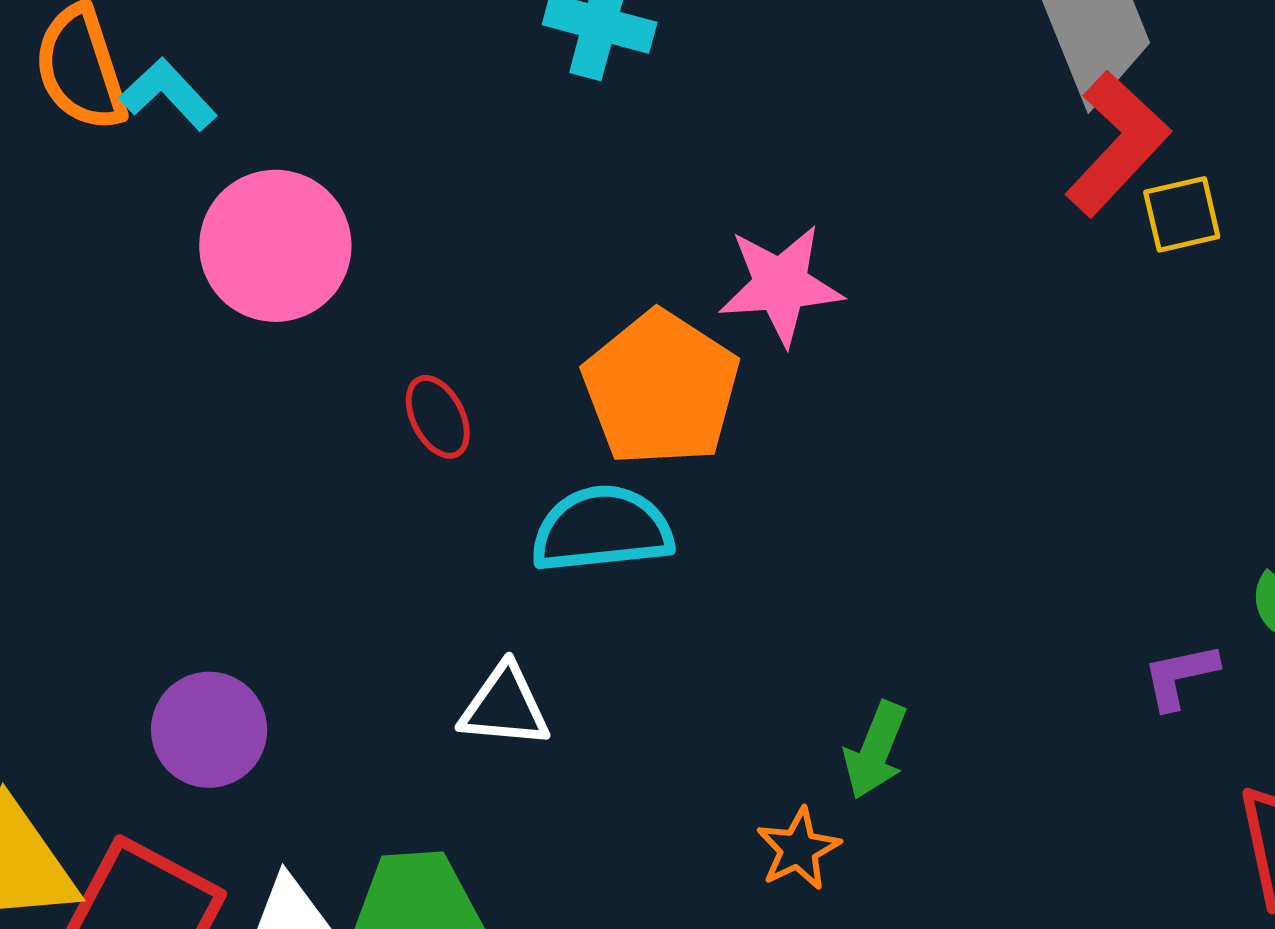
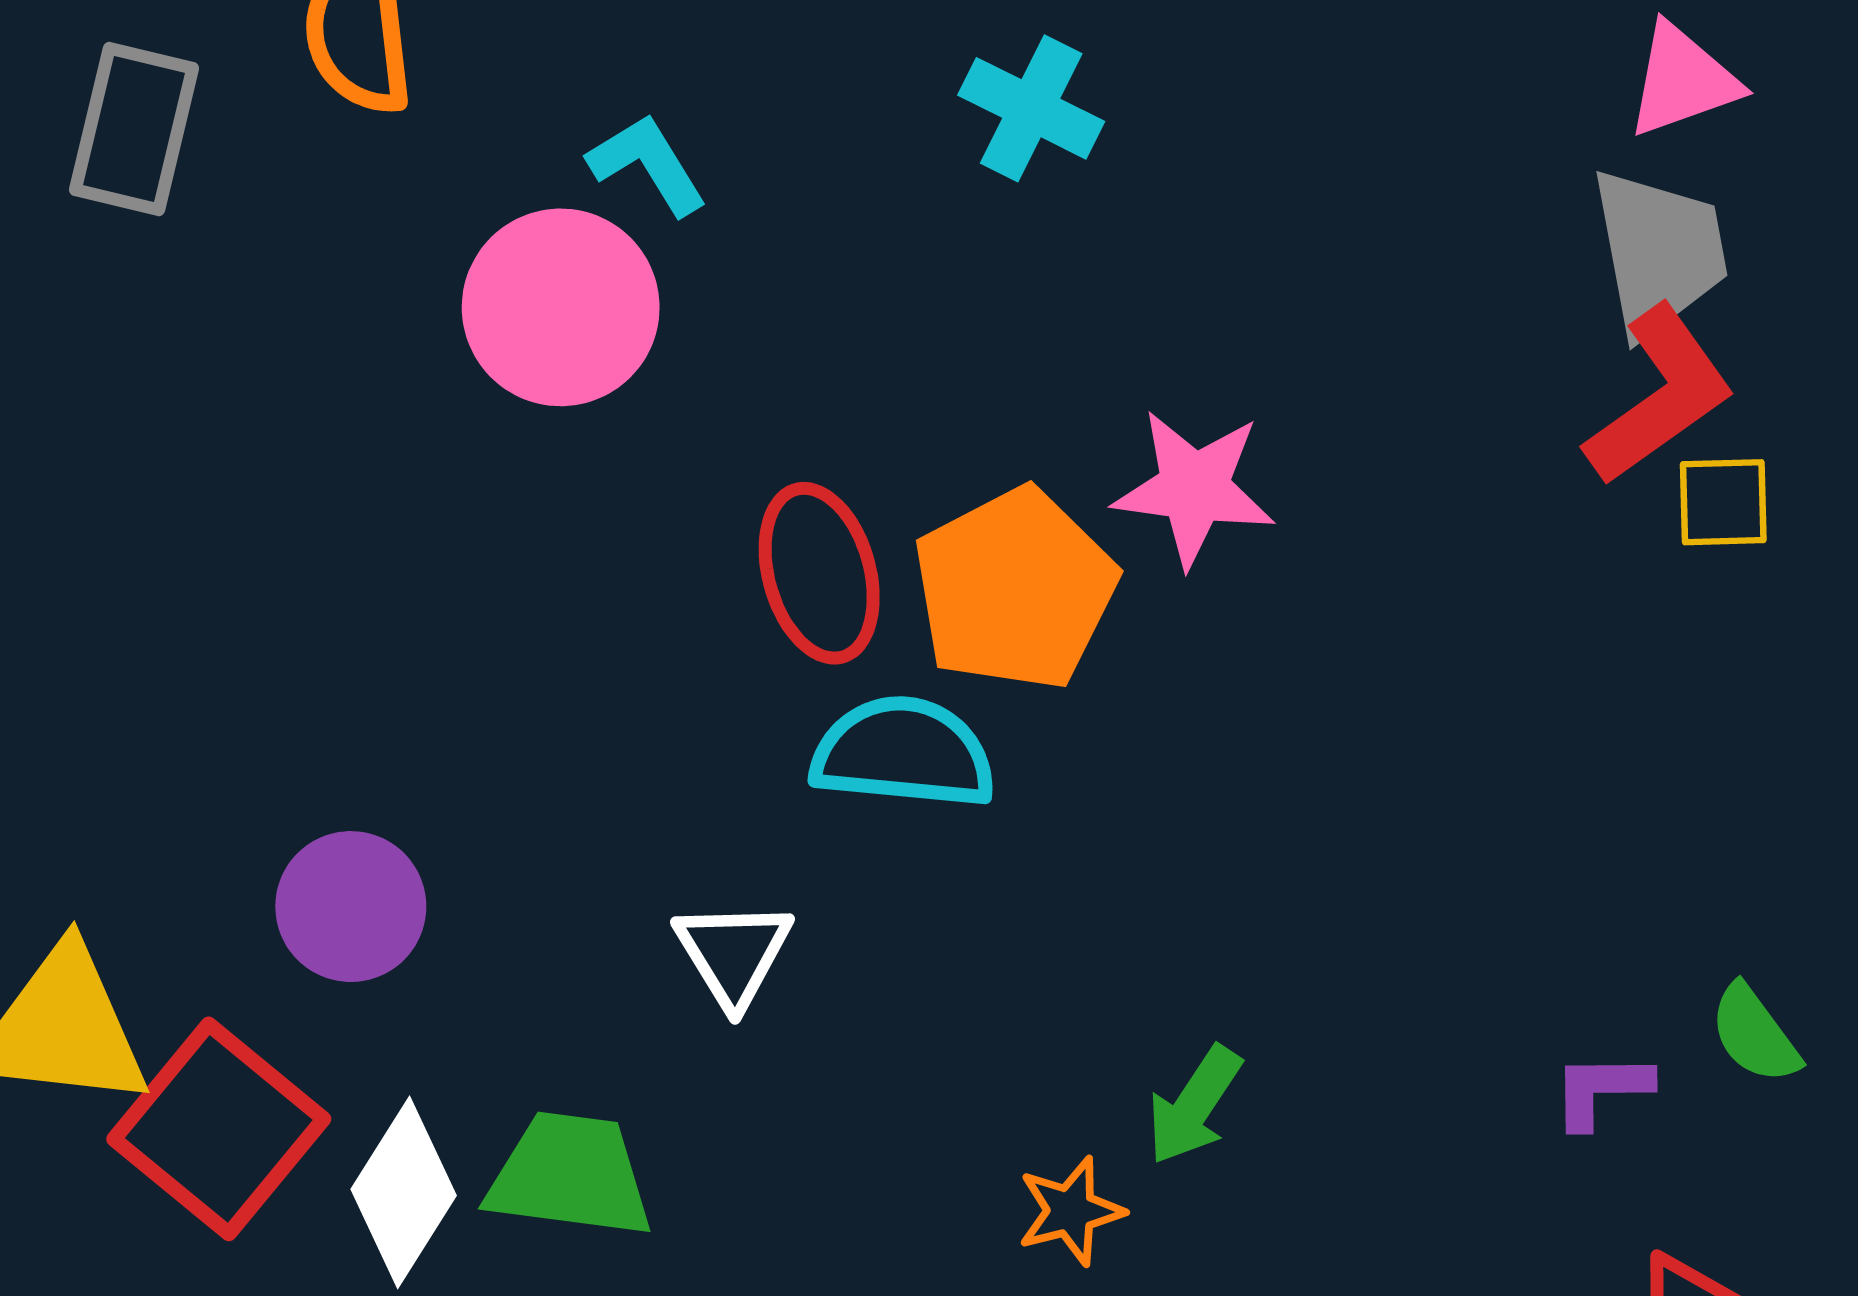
cyan L-shape: (168, 94) -> (648, 164), moved
red ellipse: (438, 417) -> (819, 573), moved, size x1.6
white triangle: (505, 706) -> (733, 953), turned 42

